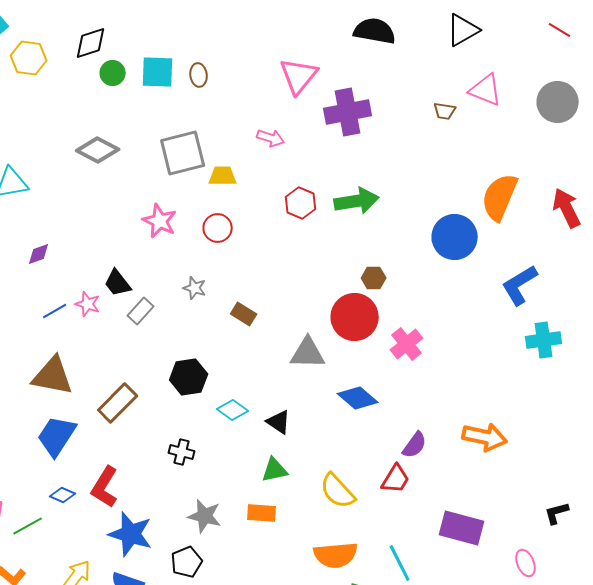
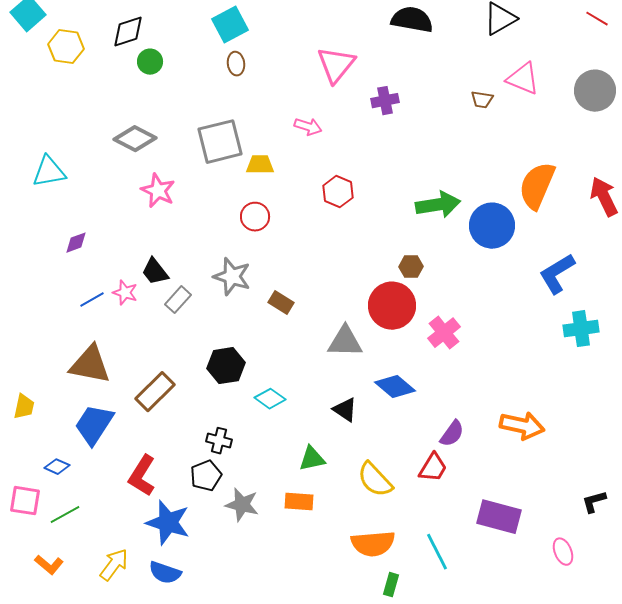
cyan square: (158, 72) -> (230, 25), moved, turned -30
purple cross: (348, 112) -> (385, 101), size x0.6
green arrow: (357, 201) -> (438, 205), moved
pink star: (160, 221) -> (158, 191), moved
gray star: (195, 288) -> (232, 277), size x1.6
black triangle: (279, 422) -> (345, 410), moved
blue diamond: (63, 495) -> (57, 467), moved
black pentagon: (187, 562) -> (206, 476), moved

